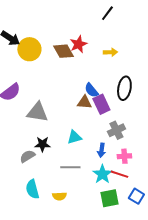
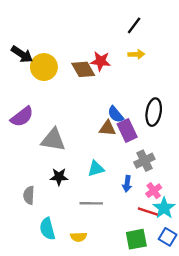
red star: (78, 44) -> (101, 61), turned 30
yellow arrow: (110, 52) -> (136, 54), moved
gray semicircle: (27, 156) -> (29, 195), moved, turned -56
pink cross: (124, 156) -> (154, 191), turned -32
cyan star: (102, 174) -> (164, 208), moved

